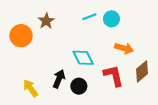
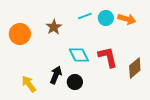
brown star: (46, 21) -> (54, 27), moved
orange arrow: (124, 48) -> (127, 19), moved
red L-shape: (114, 76) -> (108, 57), moved

